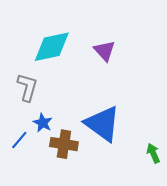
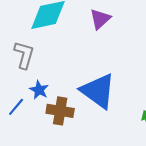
purple triangle: (105, 51) -> (100, 19), turned 30

